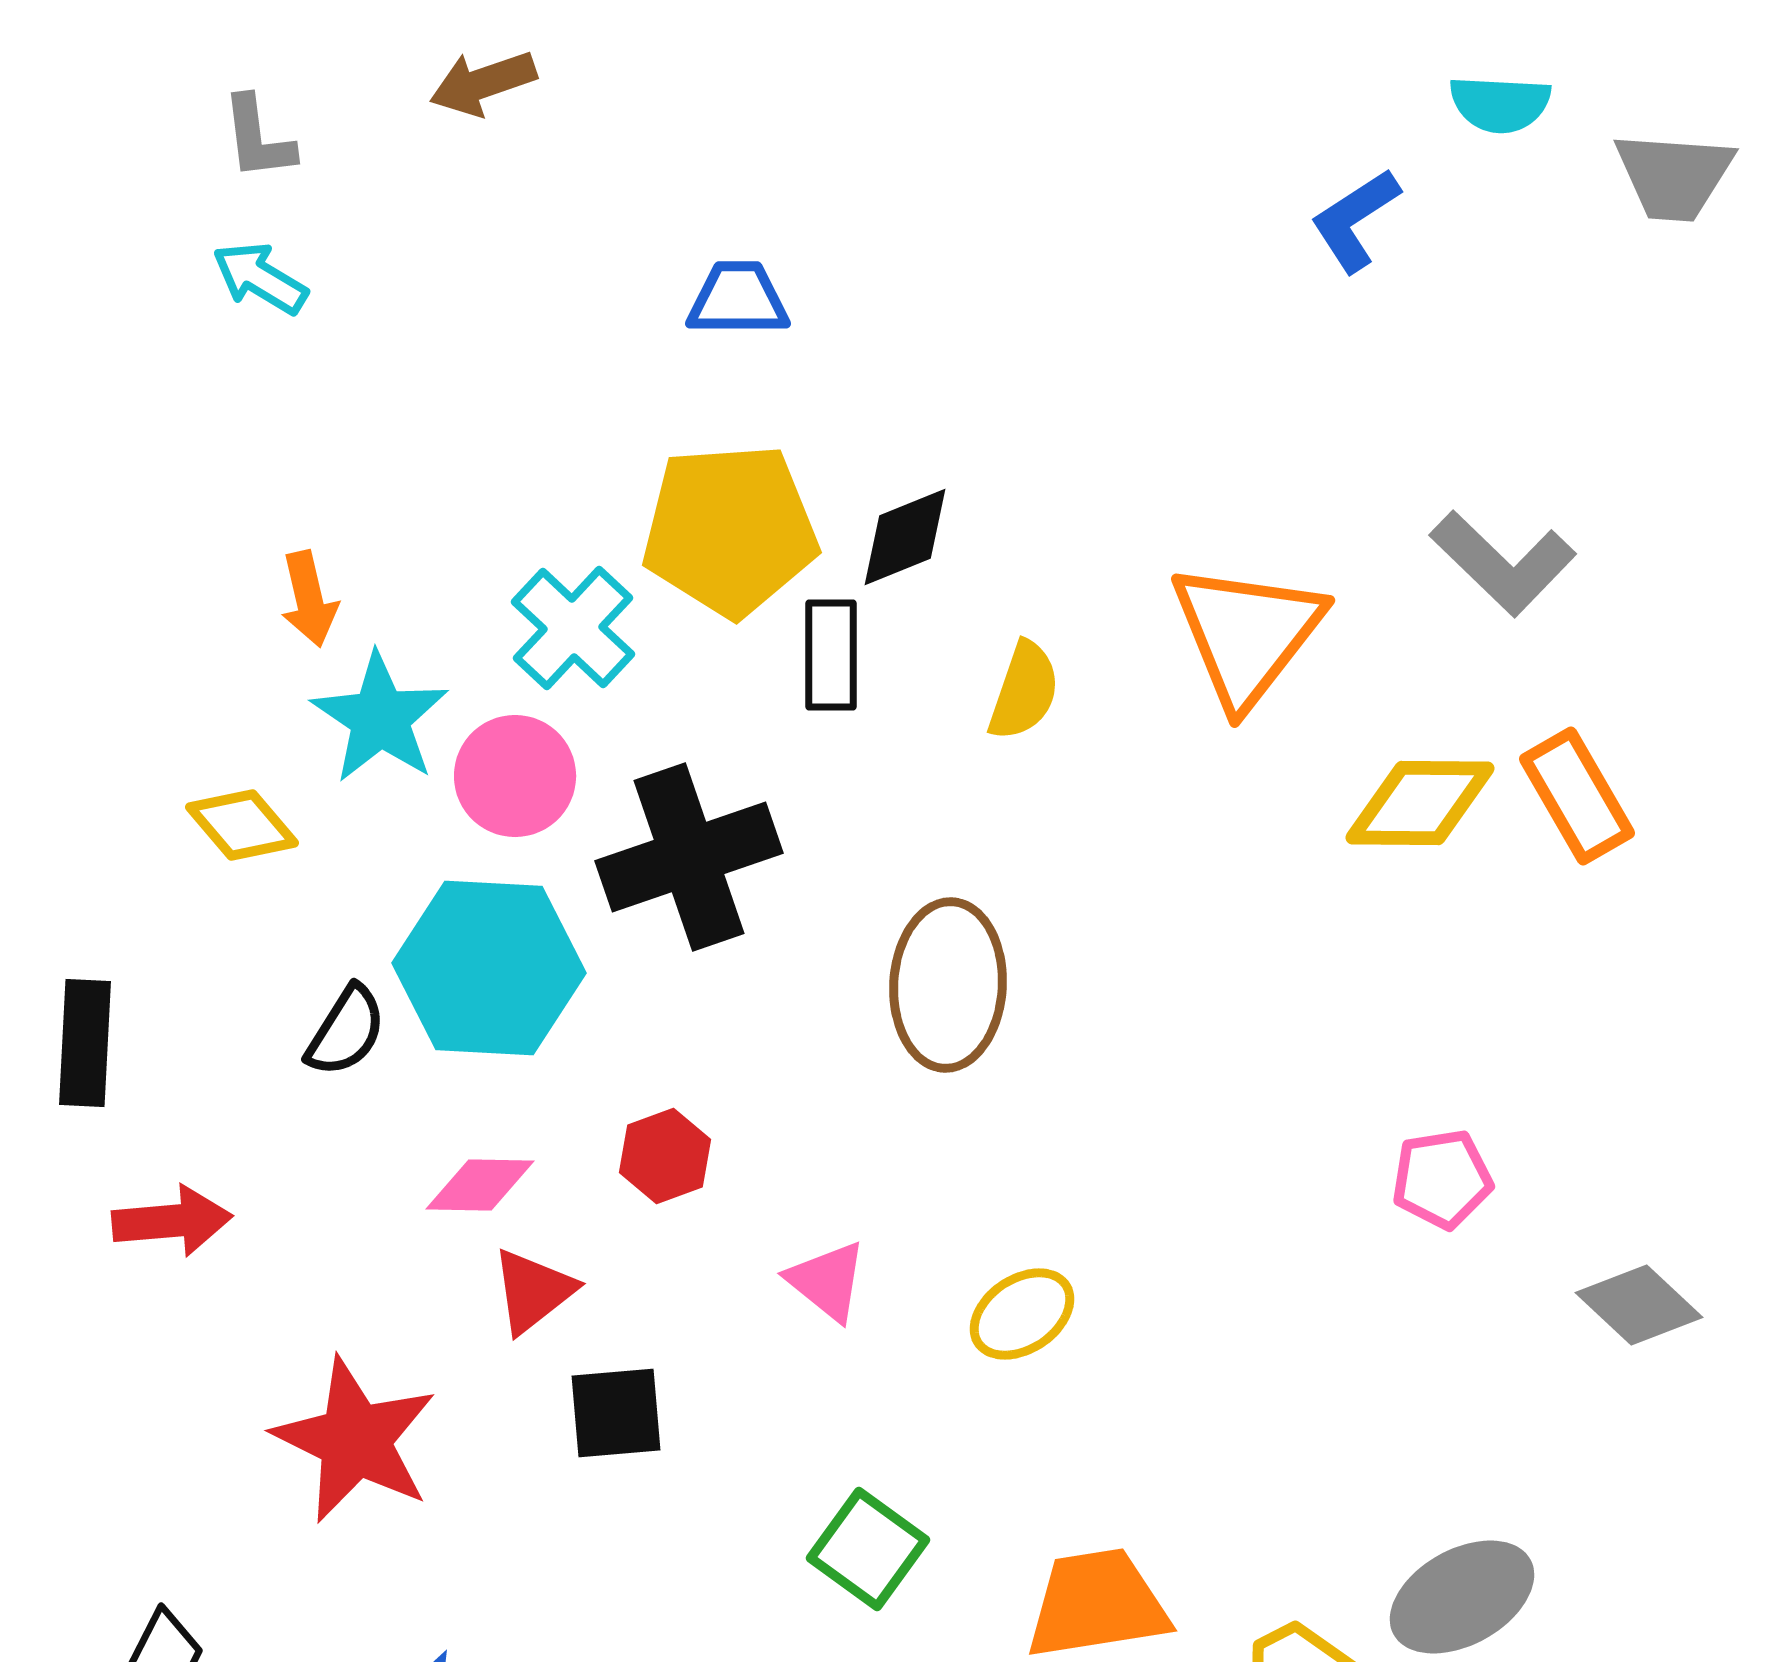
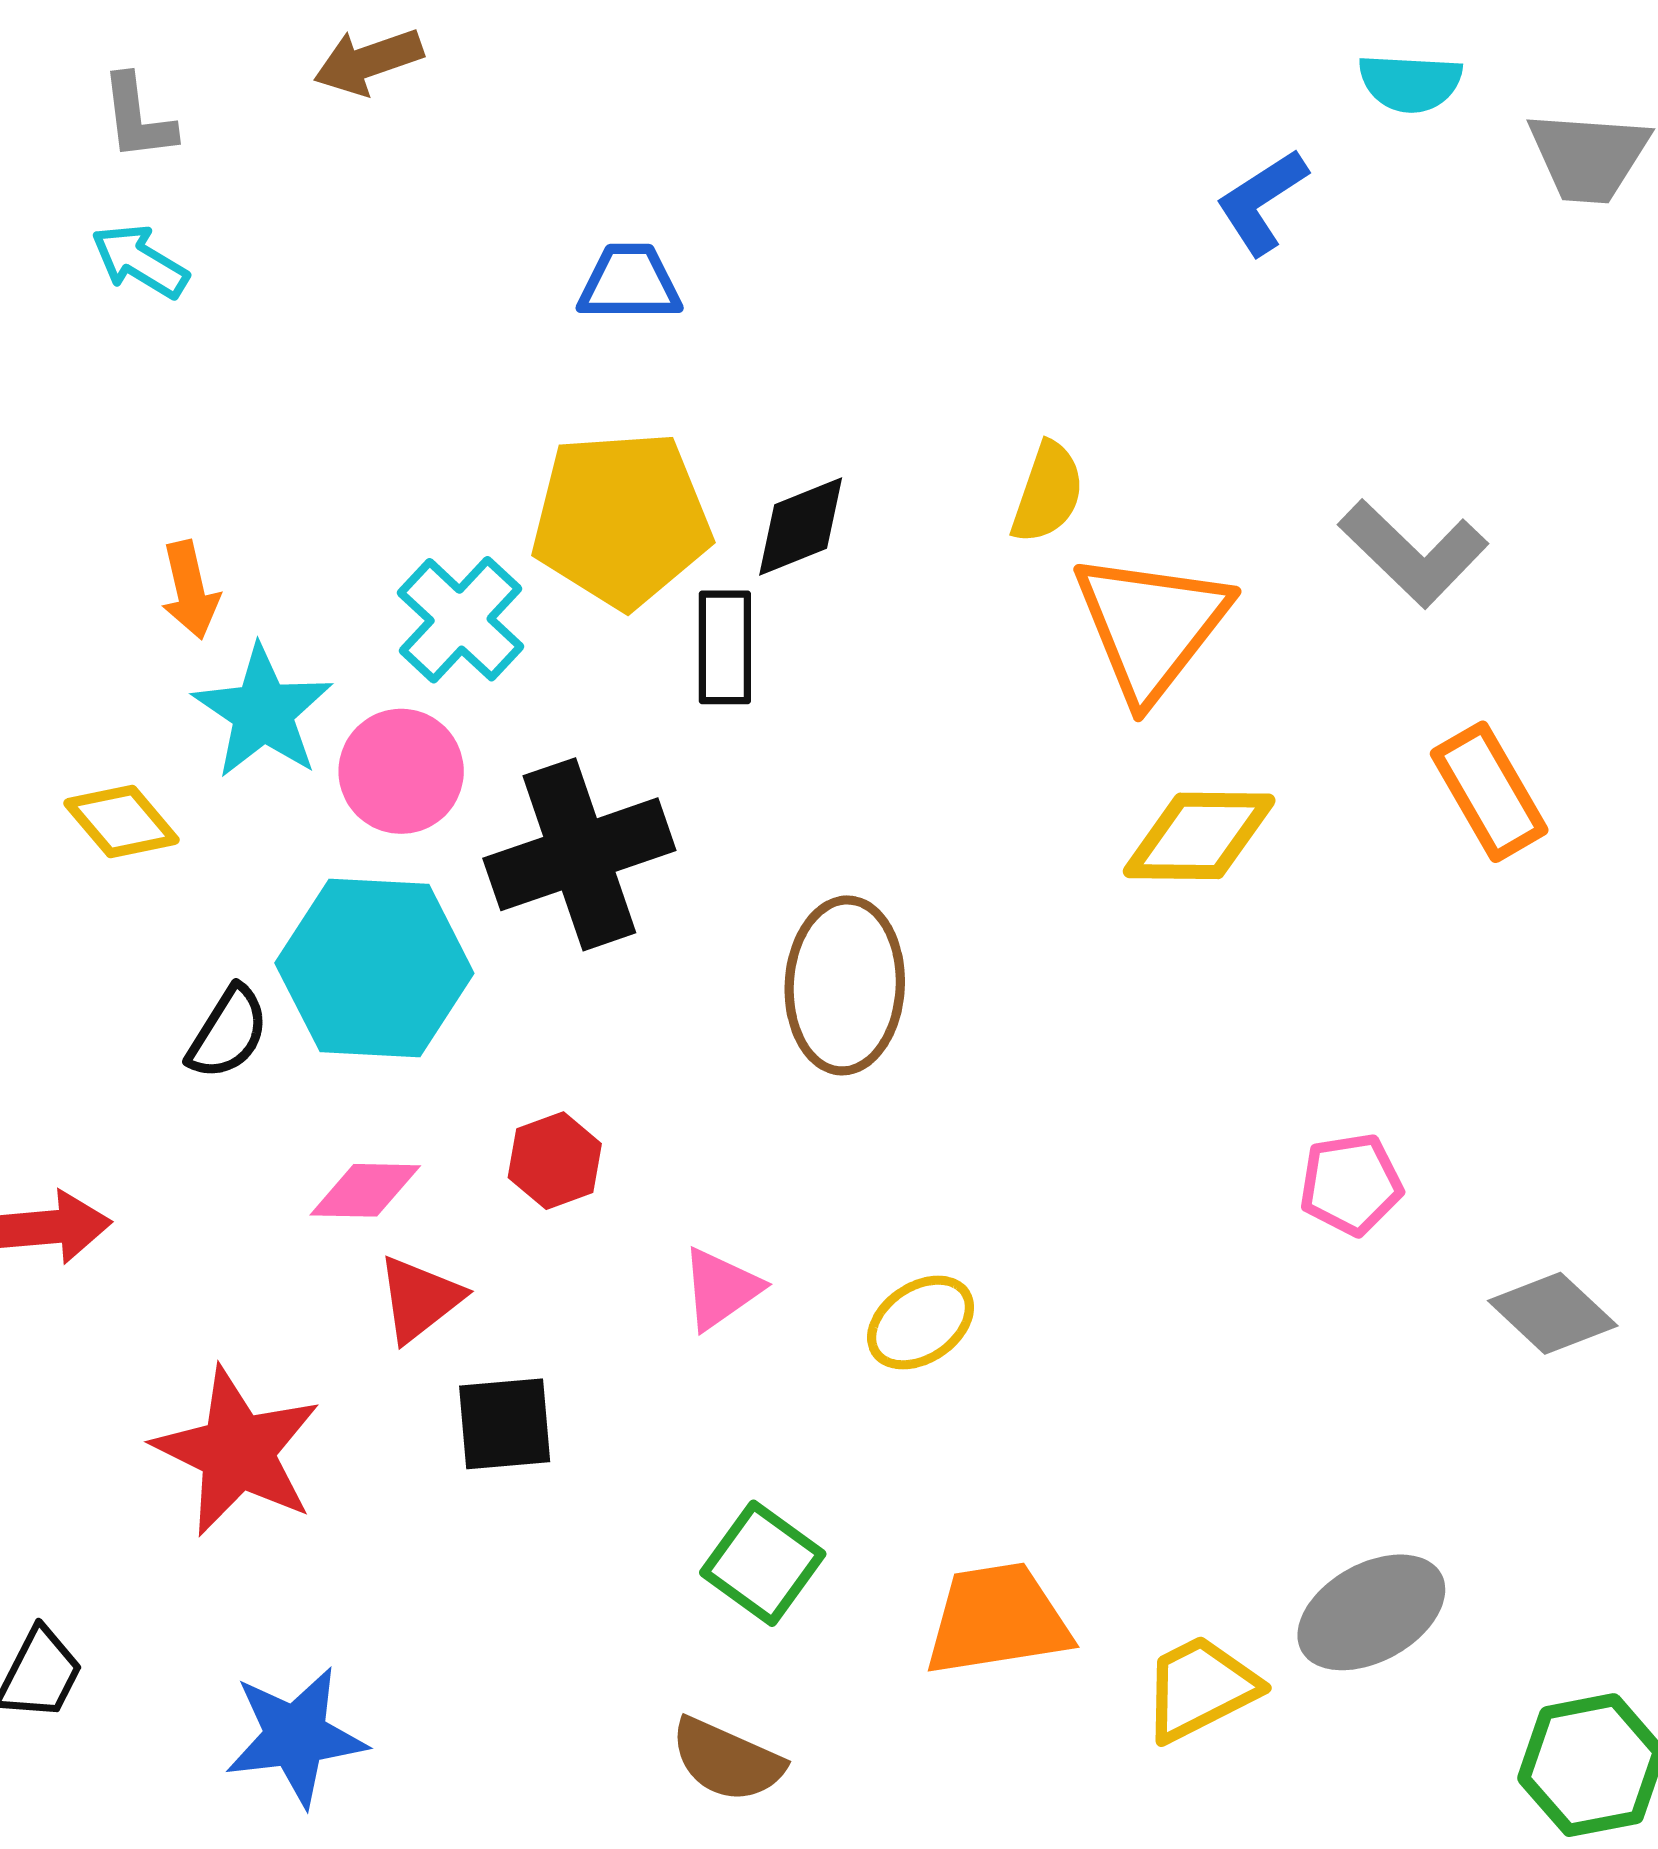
yellow semicircle: (1024, 691) -> (1048, 493), moved
yellow diamond: (1420, 803) -> (1199, 836), moved
pink triangle: (827, 1281) -> (721, 1289), turned 46

